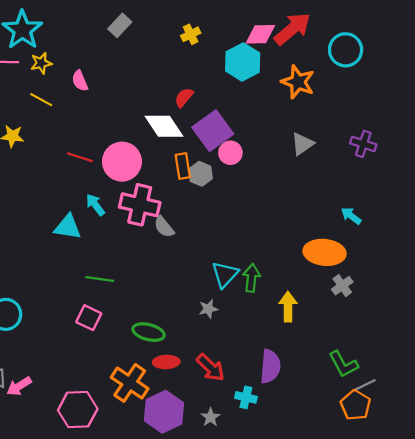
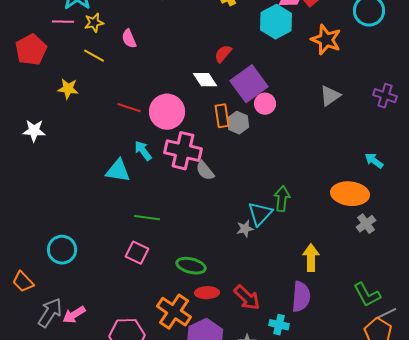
white diamond: (164, 126) -> (205, 80), size x0.7
green arrow: (251, 278) -> (282, 199), moved
yellow arrow: (288, 307) -> (311, 258), moved
gray star: (208, 309) -> (245, 229), moved

